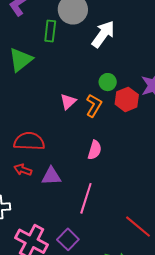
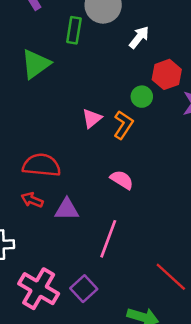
white arrow: (103, 34) -> (139, 37), size x0.7
red hexagon: (127, 99) -> (167, 74), moved
pink semicircle: (95, 150) -> (122, 180), turned -78

